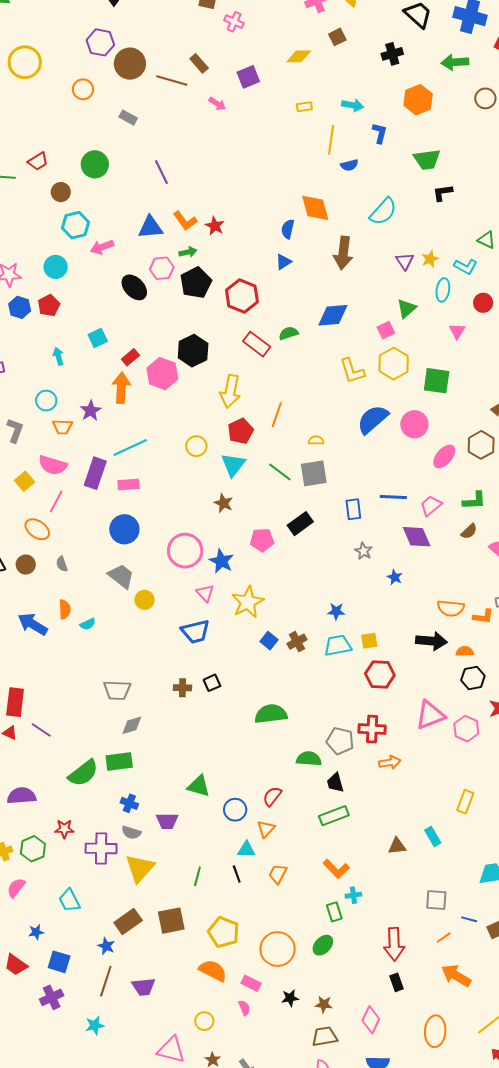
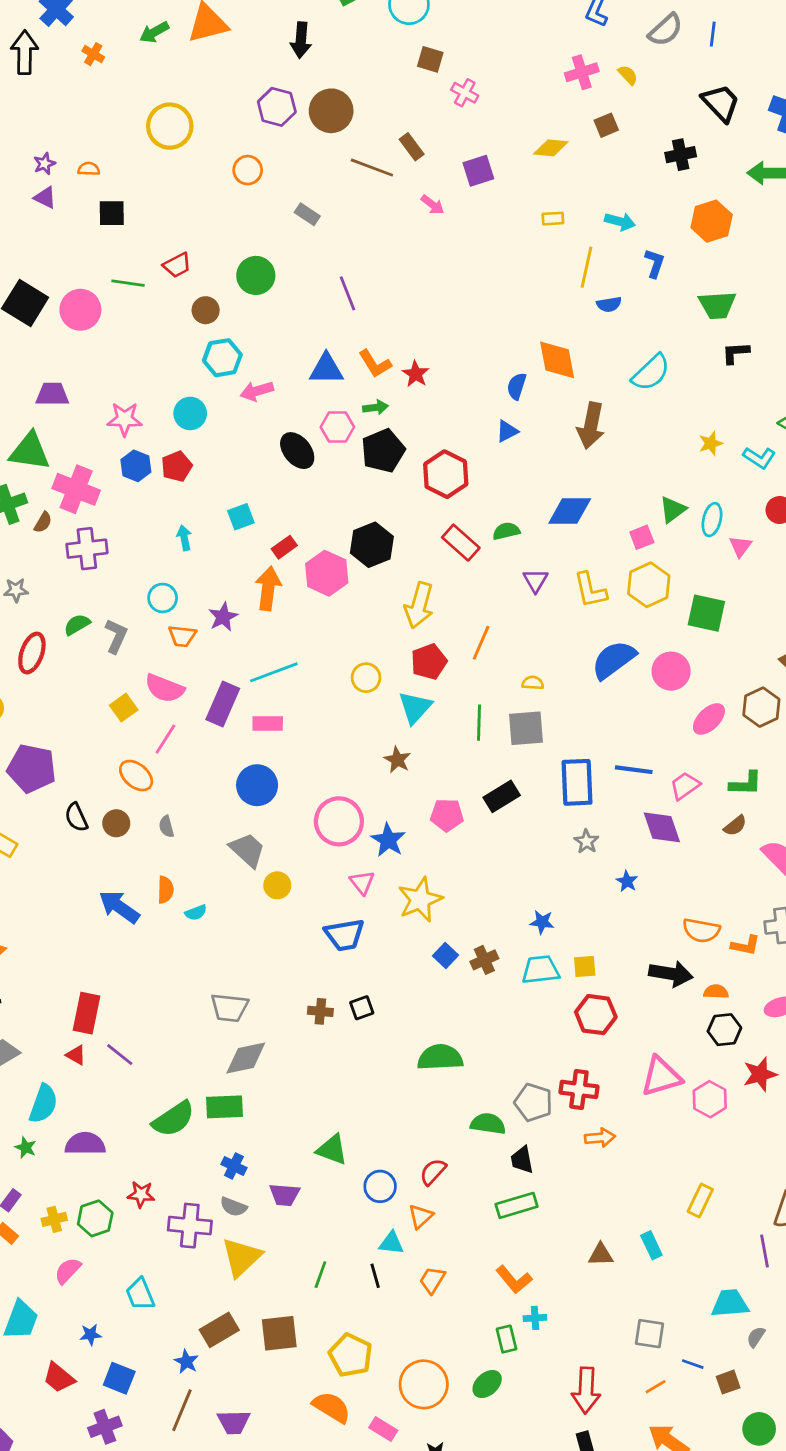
brown circle: (130, 64) -> (331, 111), moved
purple triangle: (405, 261) -> (535, 580), moved
cyan ellipse: (443, 290) -> (712, 520), moved
green line: (280, 472) -> (479, 723), turned 50
blue rectangle: (353, 509) -> (577, 782), size x1.6
gray diamond: (132, 725) -> (246, 1058), size x1.4

